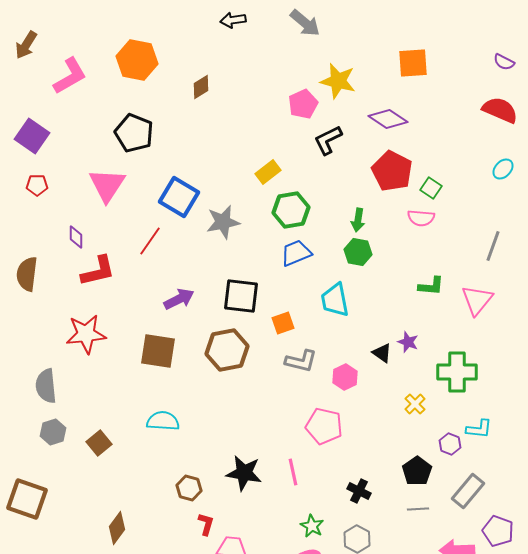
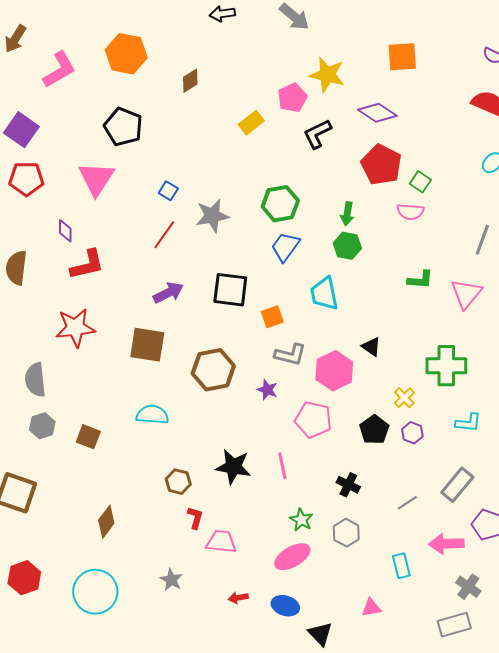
yellow rectangle: (268, 172) -> (251, 123), moved
red pentagon: (37, 185) -> (26, 179), size x1.6
blue square: (179, 197) -> (168, 191), size x0.5
red line: (150, 241) -> (164, 235), moved
blue trapezoid: (296, 253) -> (285, 247), turned -32
purple star: (408, 342) -> (267, 390), moved
brown hexagon: (227, 350) -> (213, 370), moved
pink hexagon: (345, 377) -> (334, 371), size x1.5
brown square: (99, 443) -> (88, 437), turned -30
purple hexagon: (450, 444) -> (412, 433), moved
black pentagon: (417, 471) -> (374, 430), moved
gray line: (418, 509) -> (407, 503), turned -30

